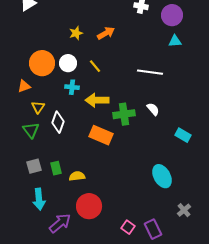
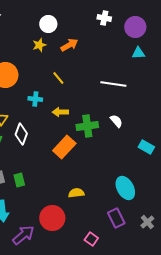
white circle: (68, 63) -> (48, 24), moved
yellow arrow: (97, 100) -> (60, 112), size x0.7
orange rectangle: (101, 135) -> (64, 147), turned -70
yellow semicircle: (77, 176) -> (76, 193), moved
purple rectangle: (153, 229) -> (116, 218), moved

